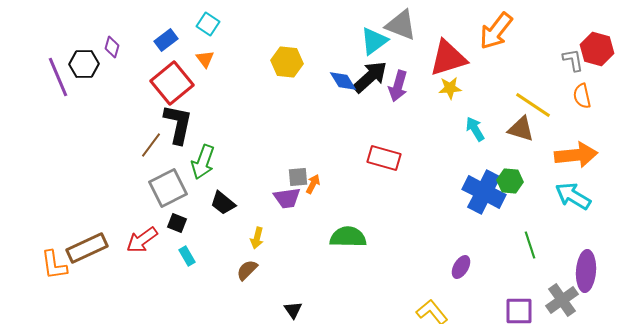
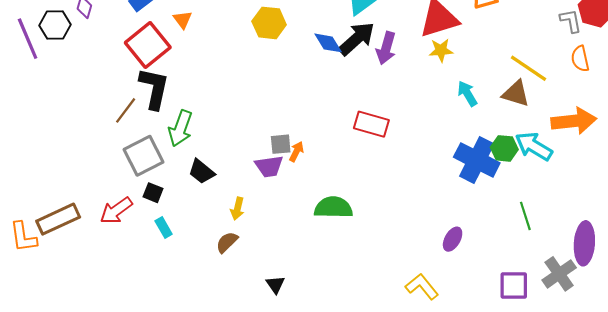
cyan arrow: (573, 196) -> (534, 146), moved

